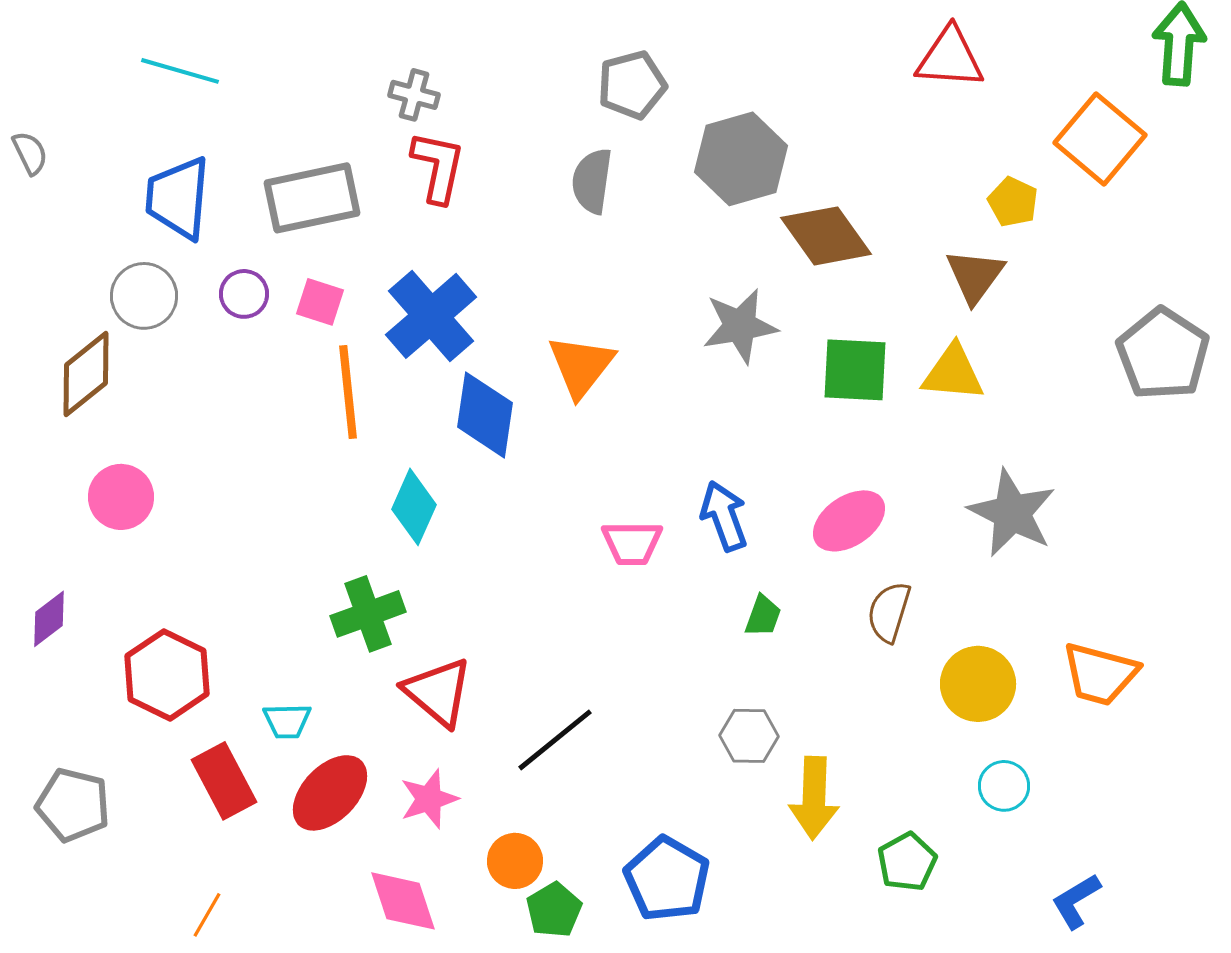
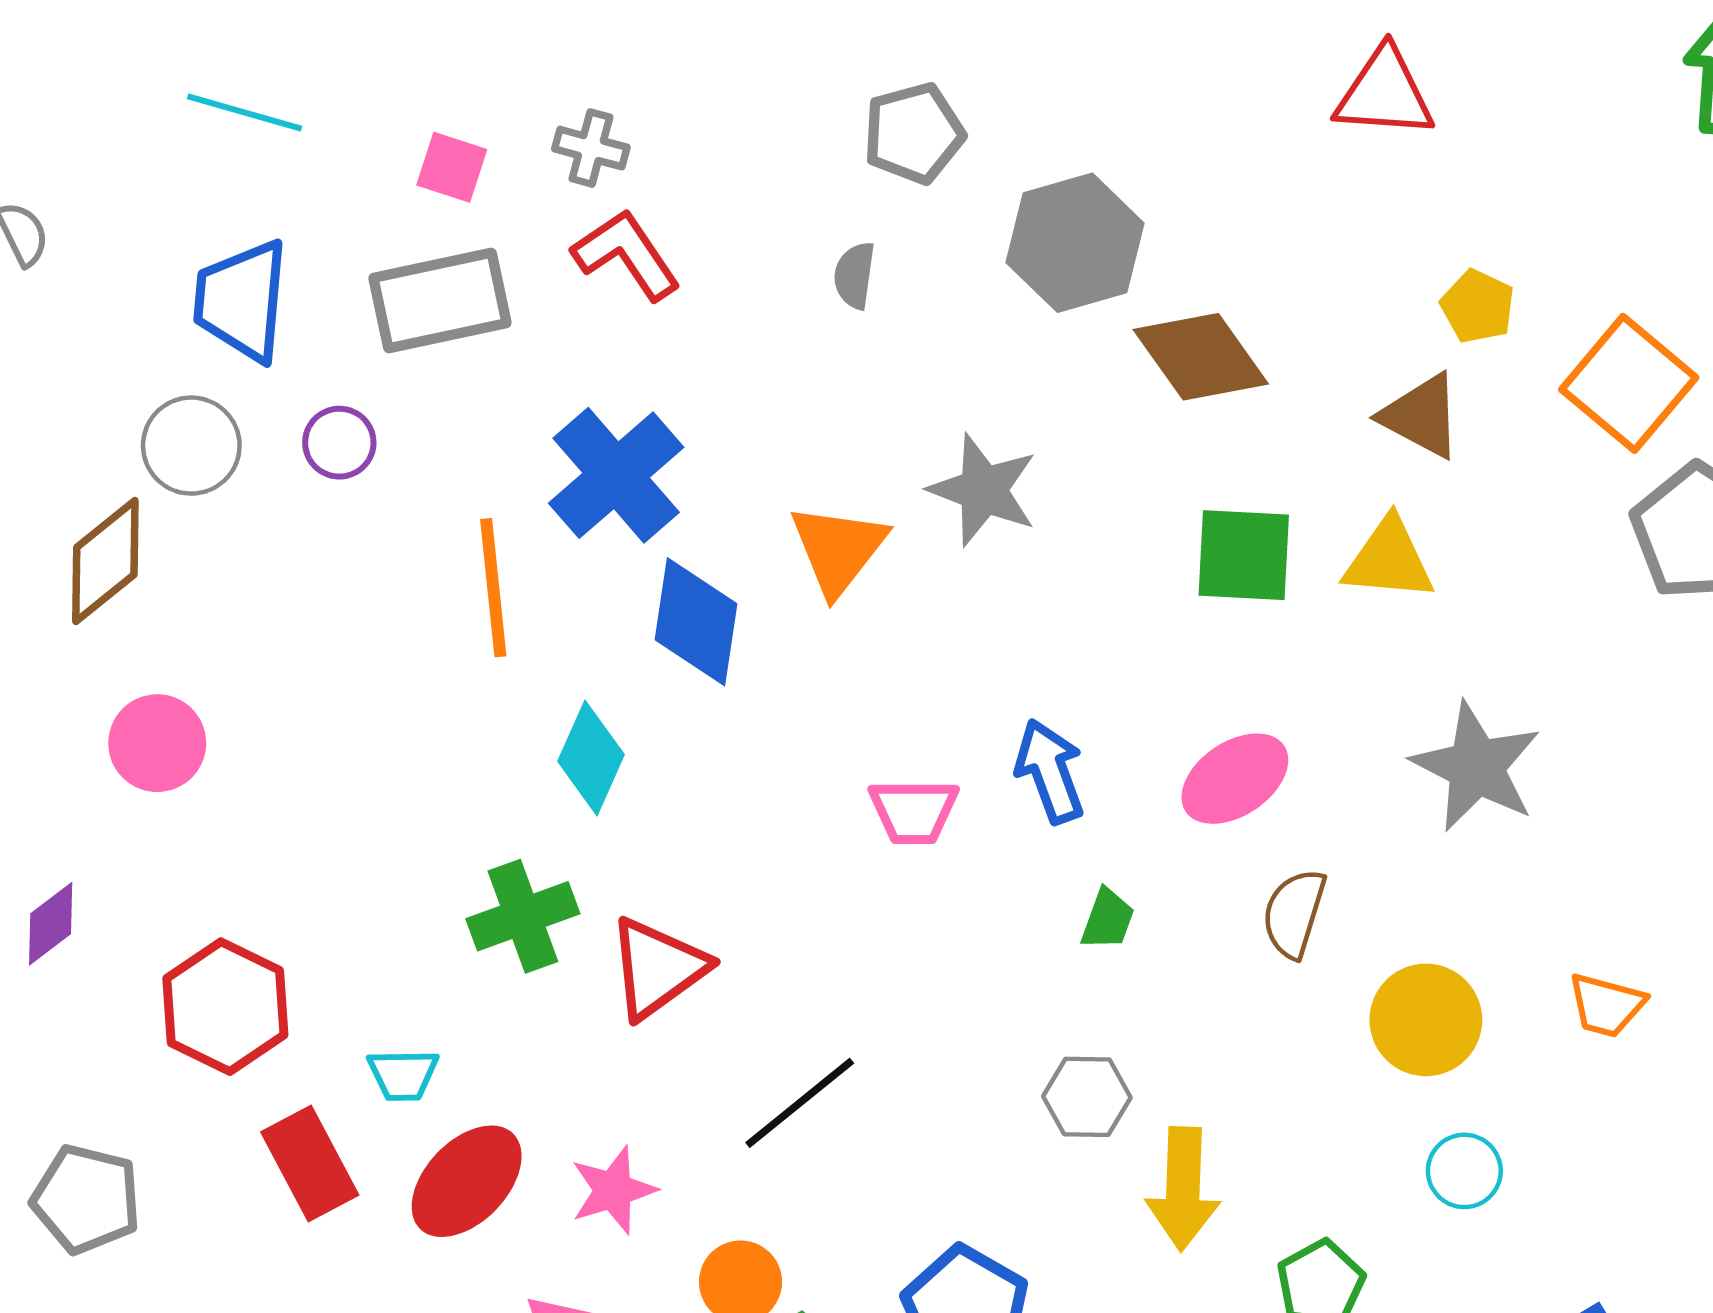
orange square: (1100, 139) -> (1629, 383), moved
red L-shape: (438, 167) -> (626, 255), turned -46
gray semicircle: (592, 181) -> (854, 275), size x0.7
brown triangle: (975, 276) -> (1421, 416), turned -38
pink square: (320, 302) -> (452, 167), moved
gray star: (740, 326) -> (983, 490), moved, turned 30
orange trapezoid: (1100, 674) -> (1606, 1005), size x0.7
red triangle: (438, 692) -> (658, 968), moved, turned 44

